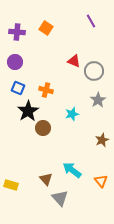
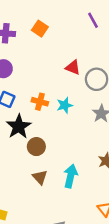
cyan star: (72, 114) -> (65, 105), moved
cyan arrow: (72, 170) -> (71, 176), moved, turned 66
brown triangle: (46, 179) -> (40, 177), moved

